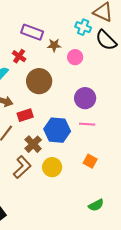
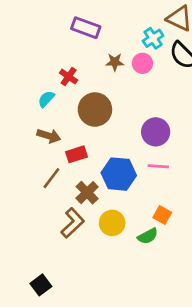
cyan cross: (83, 27) -> (153, 38), turned 35
purple rectangle: (32, 32) -> (86, 28), moved
pink circle: (75, 57) -> (142, 63), moved
green semicircle: (96, 205) -> (148, 236), moved

